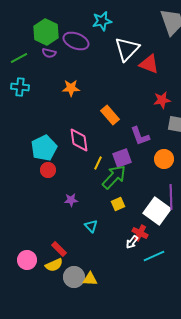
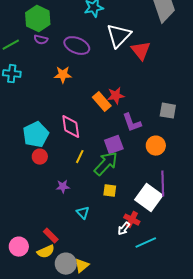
purple ellipse: (76, 41) -> (77, 46), moved
red triangle: (149, 64) -> (141, 51), turned 30
red star: (162, 100) -> (116, 96), moved
yellow line: (98, 163) -> (80, 157), moved
yellow square: (118, 204) -> (110, 191), turned 32
yellow triangle: (90, 279) -> (82, 266), turned -42

